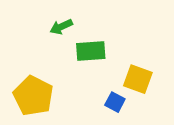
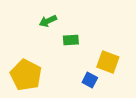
green rectangle: (91, 51) -> (71, 40), size x0.7

